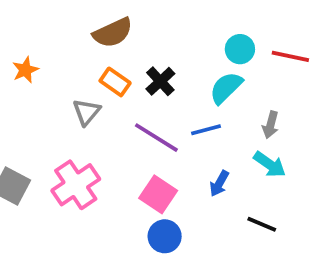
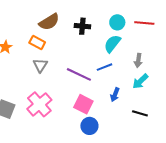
black cross: (160, 81) -> (82, 26), moved, turned -35
orange rectangle: (115, 82) -> (37, 42), moved
cyan arrow: (270, 164) -> (140, 81), turned 108

